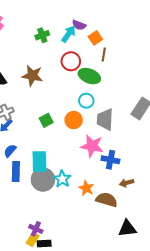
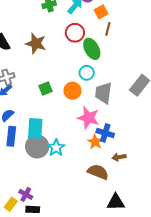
green ellipse: (89, 76) -> (92, 49), turned 35
orange star: (86, 188) -> (95, 142), moved
yellow rectangle: (33, 239) -> (11, 204), moved

